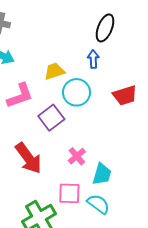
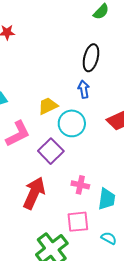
pink cross: (77, 156) -> (80, 185), turned -30
red arrow: (28, 158) -> (34, 193), turned -112
cyan semicircle: (98, 204) -> (109, 238), moved, size x0.7

